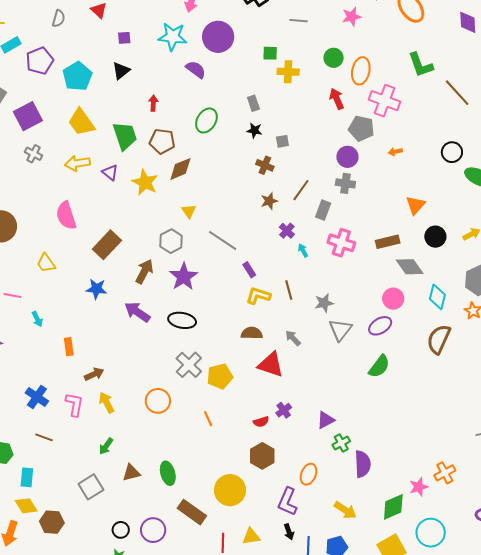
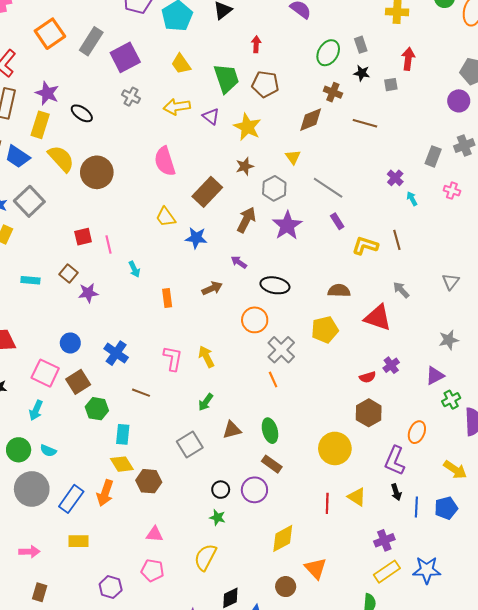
red arrow: (337, 99) -> (408, 59), moved, turned 30
green ellipse: (206, 120) -> (328, 53), moved
yellow trapezoid: (81, 122) -> (181, 64), size x0.7
brown cross: (265, 165) -> (333, 92), moved
brown diamond: (180, 169) -> (311, 120), moved
gray cross: (345, 183) -> (464, 146), moved, turned -30
brown line: (301, 190) -> (365, 123), moved, turned 70
brown star: (269, 201) -> (245, 166), moved
pink cross: (341, 243) -> (452, 191), size x0.6
yellow trapezoid: (46, 263) -> (166, 217), moved
purple rectangle: (249, 270) -> (337, 221), moved
pink line: (12, 295) -> (109, 244), turned 66
gray star: (324, 303) -> (449, 340), moved
purple arrow: (137, 312) -> (239, 262), size x0.6
black ellipse: (182, 320) -> (275, 285), moved
gray triangle: (340, 330) -> (451, 282), size x0.7
brown semicircle: (252, 333) -> (339, 291), moved
gray cross: (189, 365) -> (281, 350), moved
brown arrow: (94, 374) -> (212, 288), moved
blue cross: (37, 397) -> (116, 353), moved
orange circle: (158, 401) -> (255, 320), moved
orange line: (208, 419) -> (273, 380), moved
brown rectangle: (192, 512) -> (272, 464), moved, size x0.7
yellow triangle: (251, 536) -> (357, 497), turned 42

